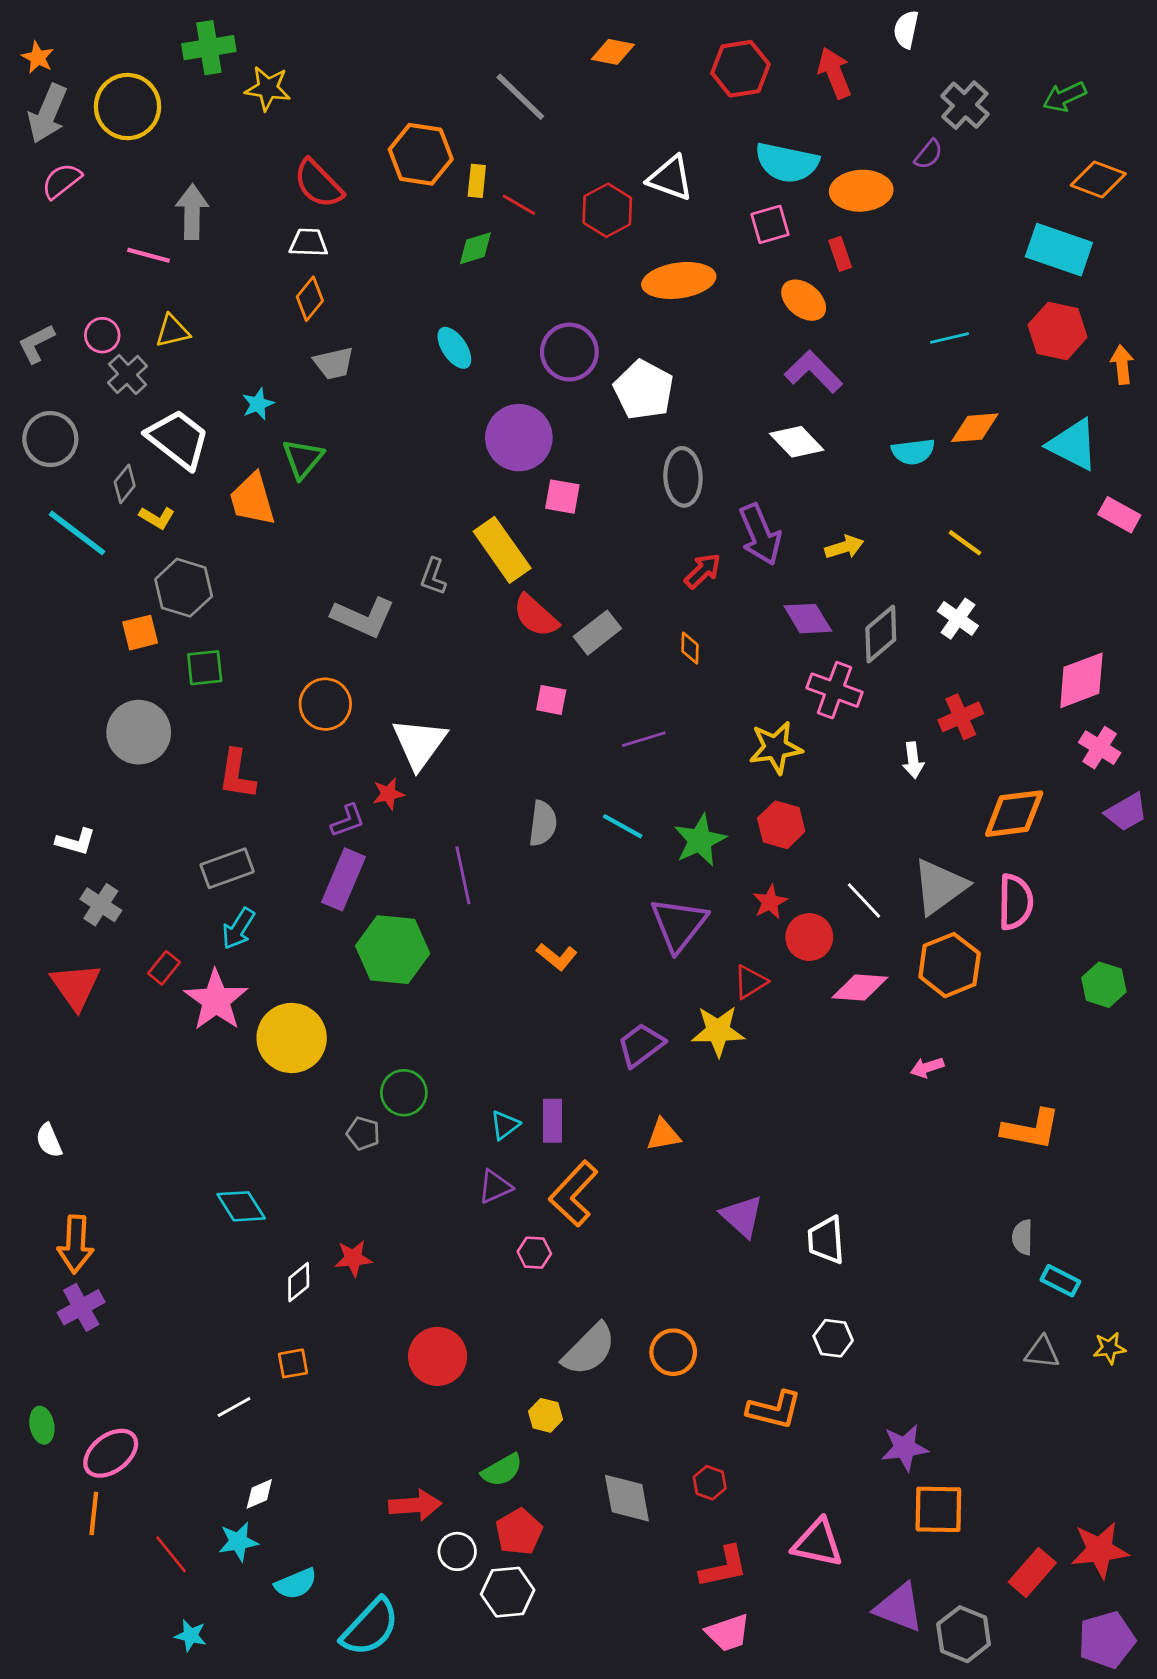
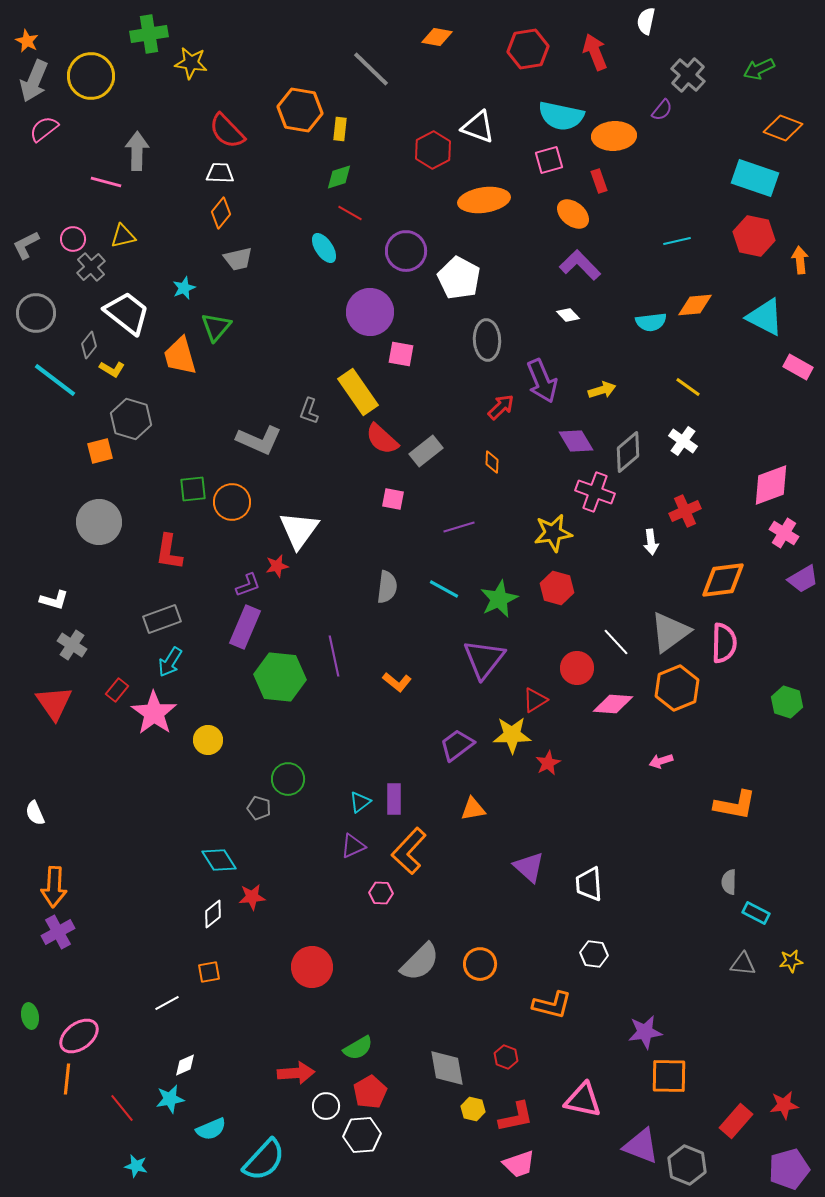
red line: (519, 205) -> (350, 213), moved
white diamond: (797, 442) -> (568, 315), size x0.6
green square: (205, 668) -> (193, 489), moved
purple line: (463, 875) -> (334, 656), moved
red star: (770, 902) -> (548, 763), moved
yellow circle: (292, 1038) -> (208, 740), size x0.6
cyan diamond: (241, 1206) -> (219, 860), moved
yellow hexagon: (546, 1415) -> (473, 1109), moved
red star: (1100, 1550) -> (784, 1105), size x0.7

